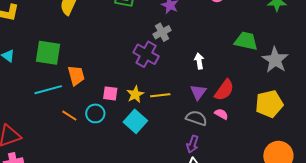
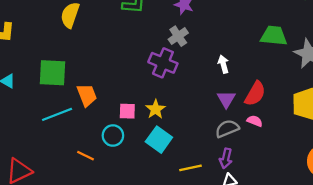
yellow line: (160, 95) -> (190, 168), moved
orange line: (69, 116) -> (86, 156), moved
gray semicircle: (196, 118) -> (227, 129), turned -35

